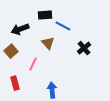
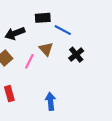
black cross: (84, 48) -> (76, 55), moved
pink line: (33, 64) -> (29, 61), moved

